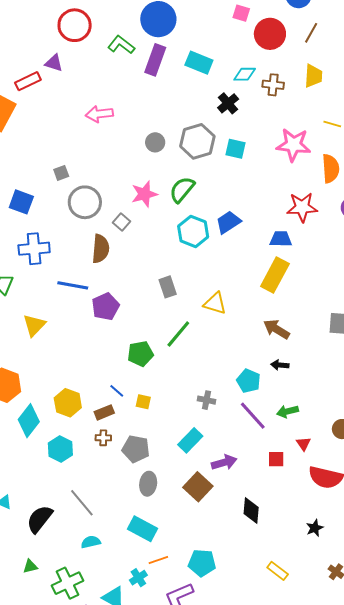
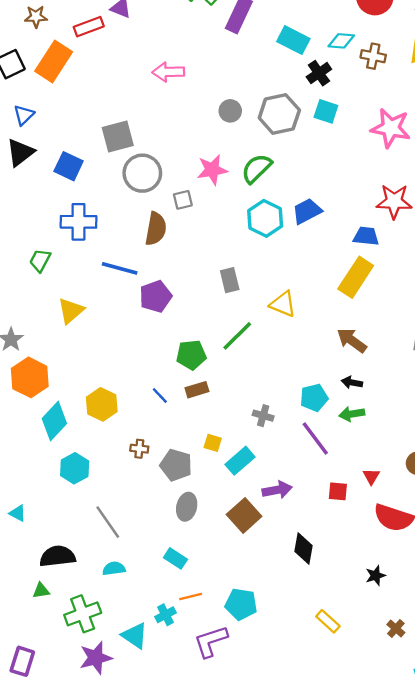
cyan rectangle: (199, 63) -> (293, 40), moved
cyan square: (236, 149) -> (326, 111), moved
gray square: (61, 173) -> (118, 137), size x1.8
gray square: (121, 222) -> (183, 200), turned 30
cyan pentagon: (249, 381) -> (314, 398), turned 30
yellow square: (143, 402) -> (213, 443), moved
green arrow: (287, 411) -> (352, 414), moved
brown rectangle: (104, 412) -> (197, 390), moved
cyan hexagon: (60, 449) -> (75, 468), moved
black semicircle: (40, 519) -> (57, 556), moved, turned 40
cyan rectangle: (142, 529) -> (175, 558), size x0.7

